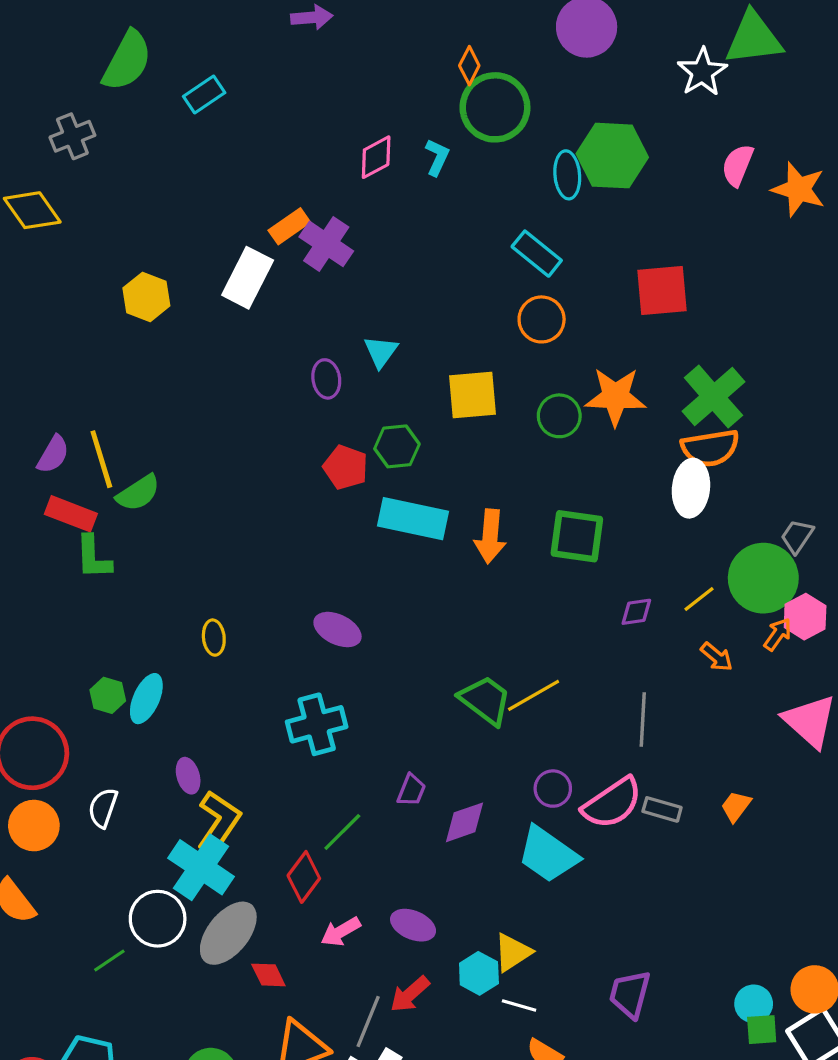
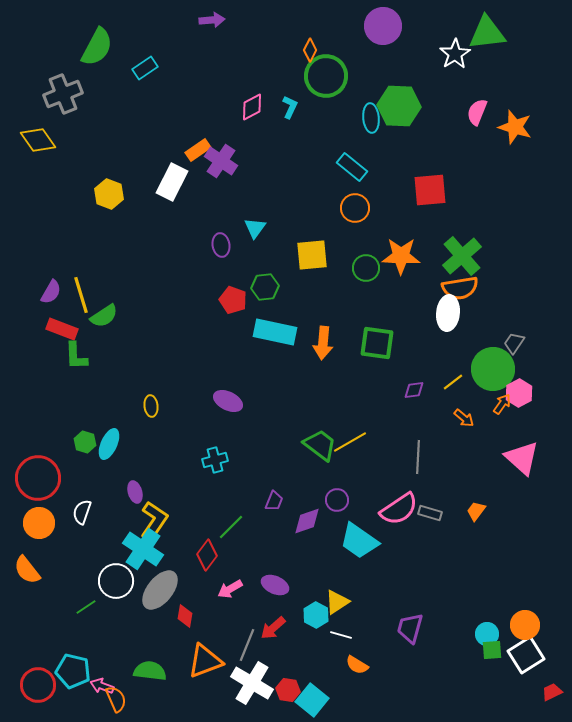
gray cross: (72, 136) -> (63, 94), size x1.4
cyan cross: (317, 724) -> (215, 460), size x0.7
purple circle: (553, 789) -> (337, 500), moved
red diamond: (268, 975) -> (185, 616), turned 35

